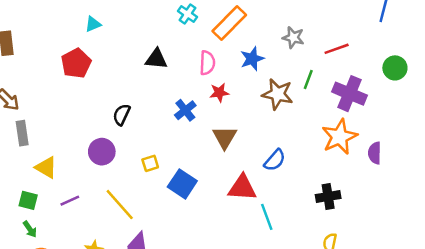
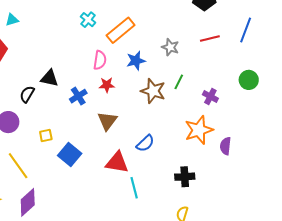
red line: (337, 49) -> (210, 39), moved
black triangle: (156, 59) -> (49, 78), moved
purple cross: (350, 94) -> (210, 97), size x0.6

